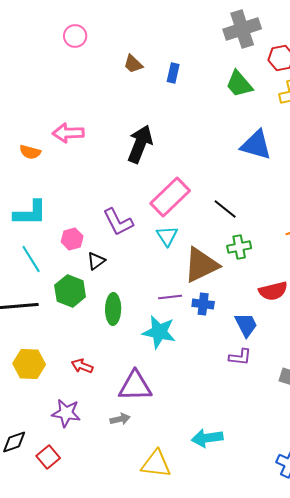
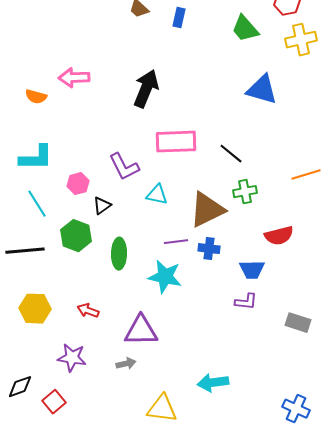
pink rectangle: (170, 197) -> (176, 142), turned 42
cyan triangle: (167, 236) -> (157, 195), moved, turned -45
blue trapezoid: (246, 325) -> (252, 270), turned 116

